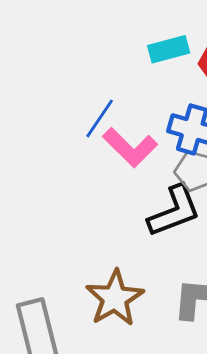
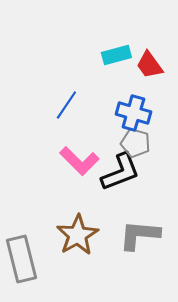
pink L-shape: (130, 147) -> (79, 161), moved

